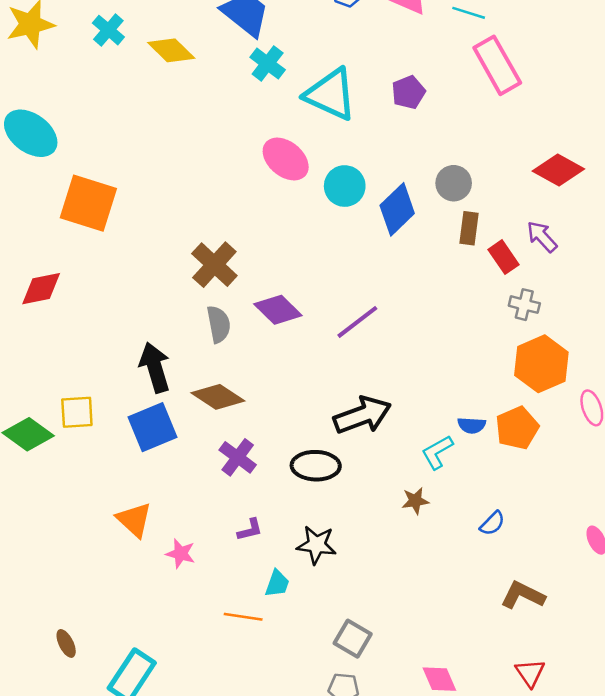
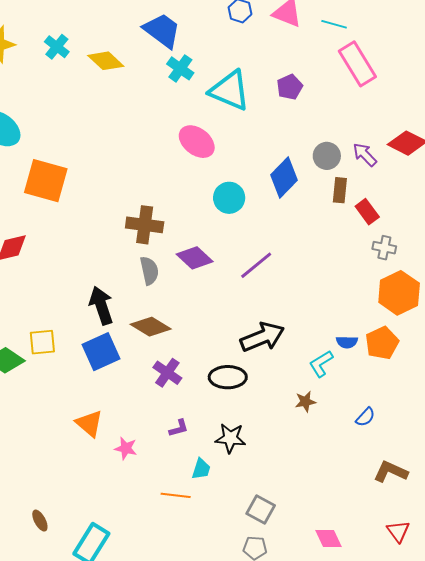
cyan circle: (345, 186) -> (229, 198), moved
purple arrow: (542, 237) -> (365, 155), moved
brown cross: (214, 265) -> (145, 225), turned -33

